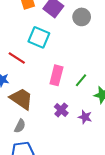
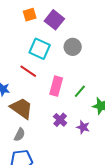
gray circle: (82, 17) -> (73, 47), moved
red line: (17, 58) -> (28, 71), moved

